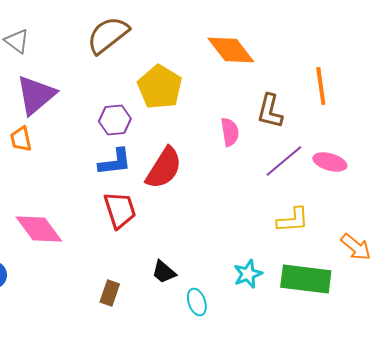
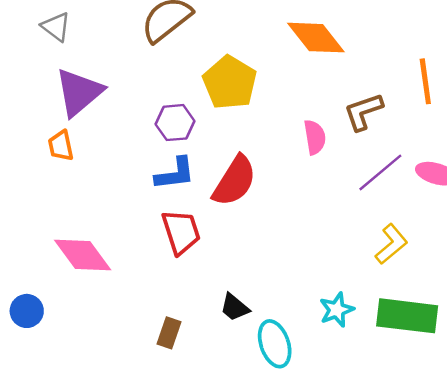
brown L-shape: (270, 111) -> (363, 112), turned 57
yellow L-shape: (293, 220) -> (391, 244), turned -36
cyan ellipse: (197, 302) -> (275, 344), size x1.4

